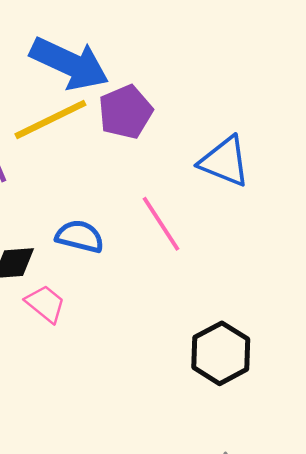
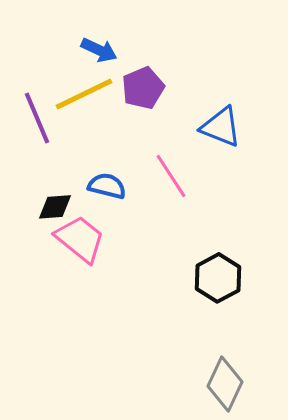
blue arrow: (70, 64) -> (99, 50), size x0.6
pink trapezoid: (45, 304) -> (80, 239), size x1.6

